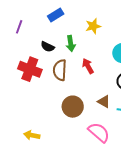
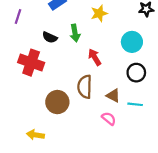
brown semicircle: (60, 70) -> (85, 87), moved
brown circle: (73, 107) -> (57, 102), moved
pink semicircle: (99, 132) -> (109, 119), moved, size x0.6

